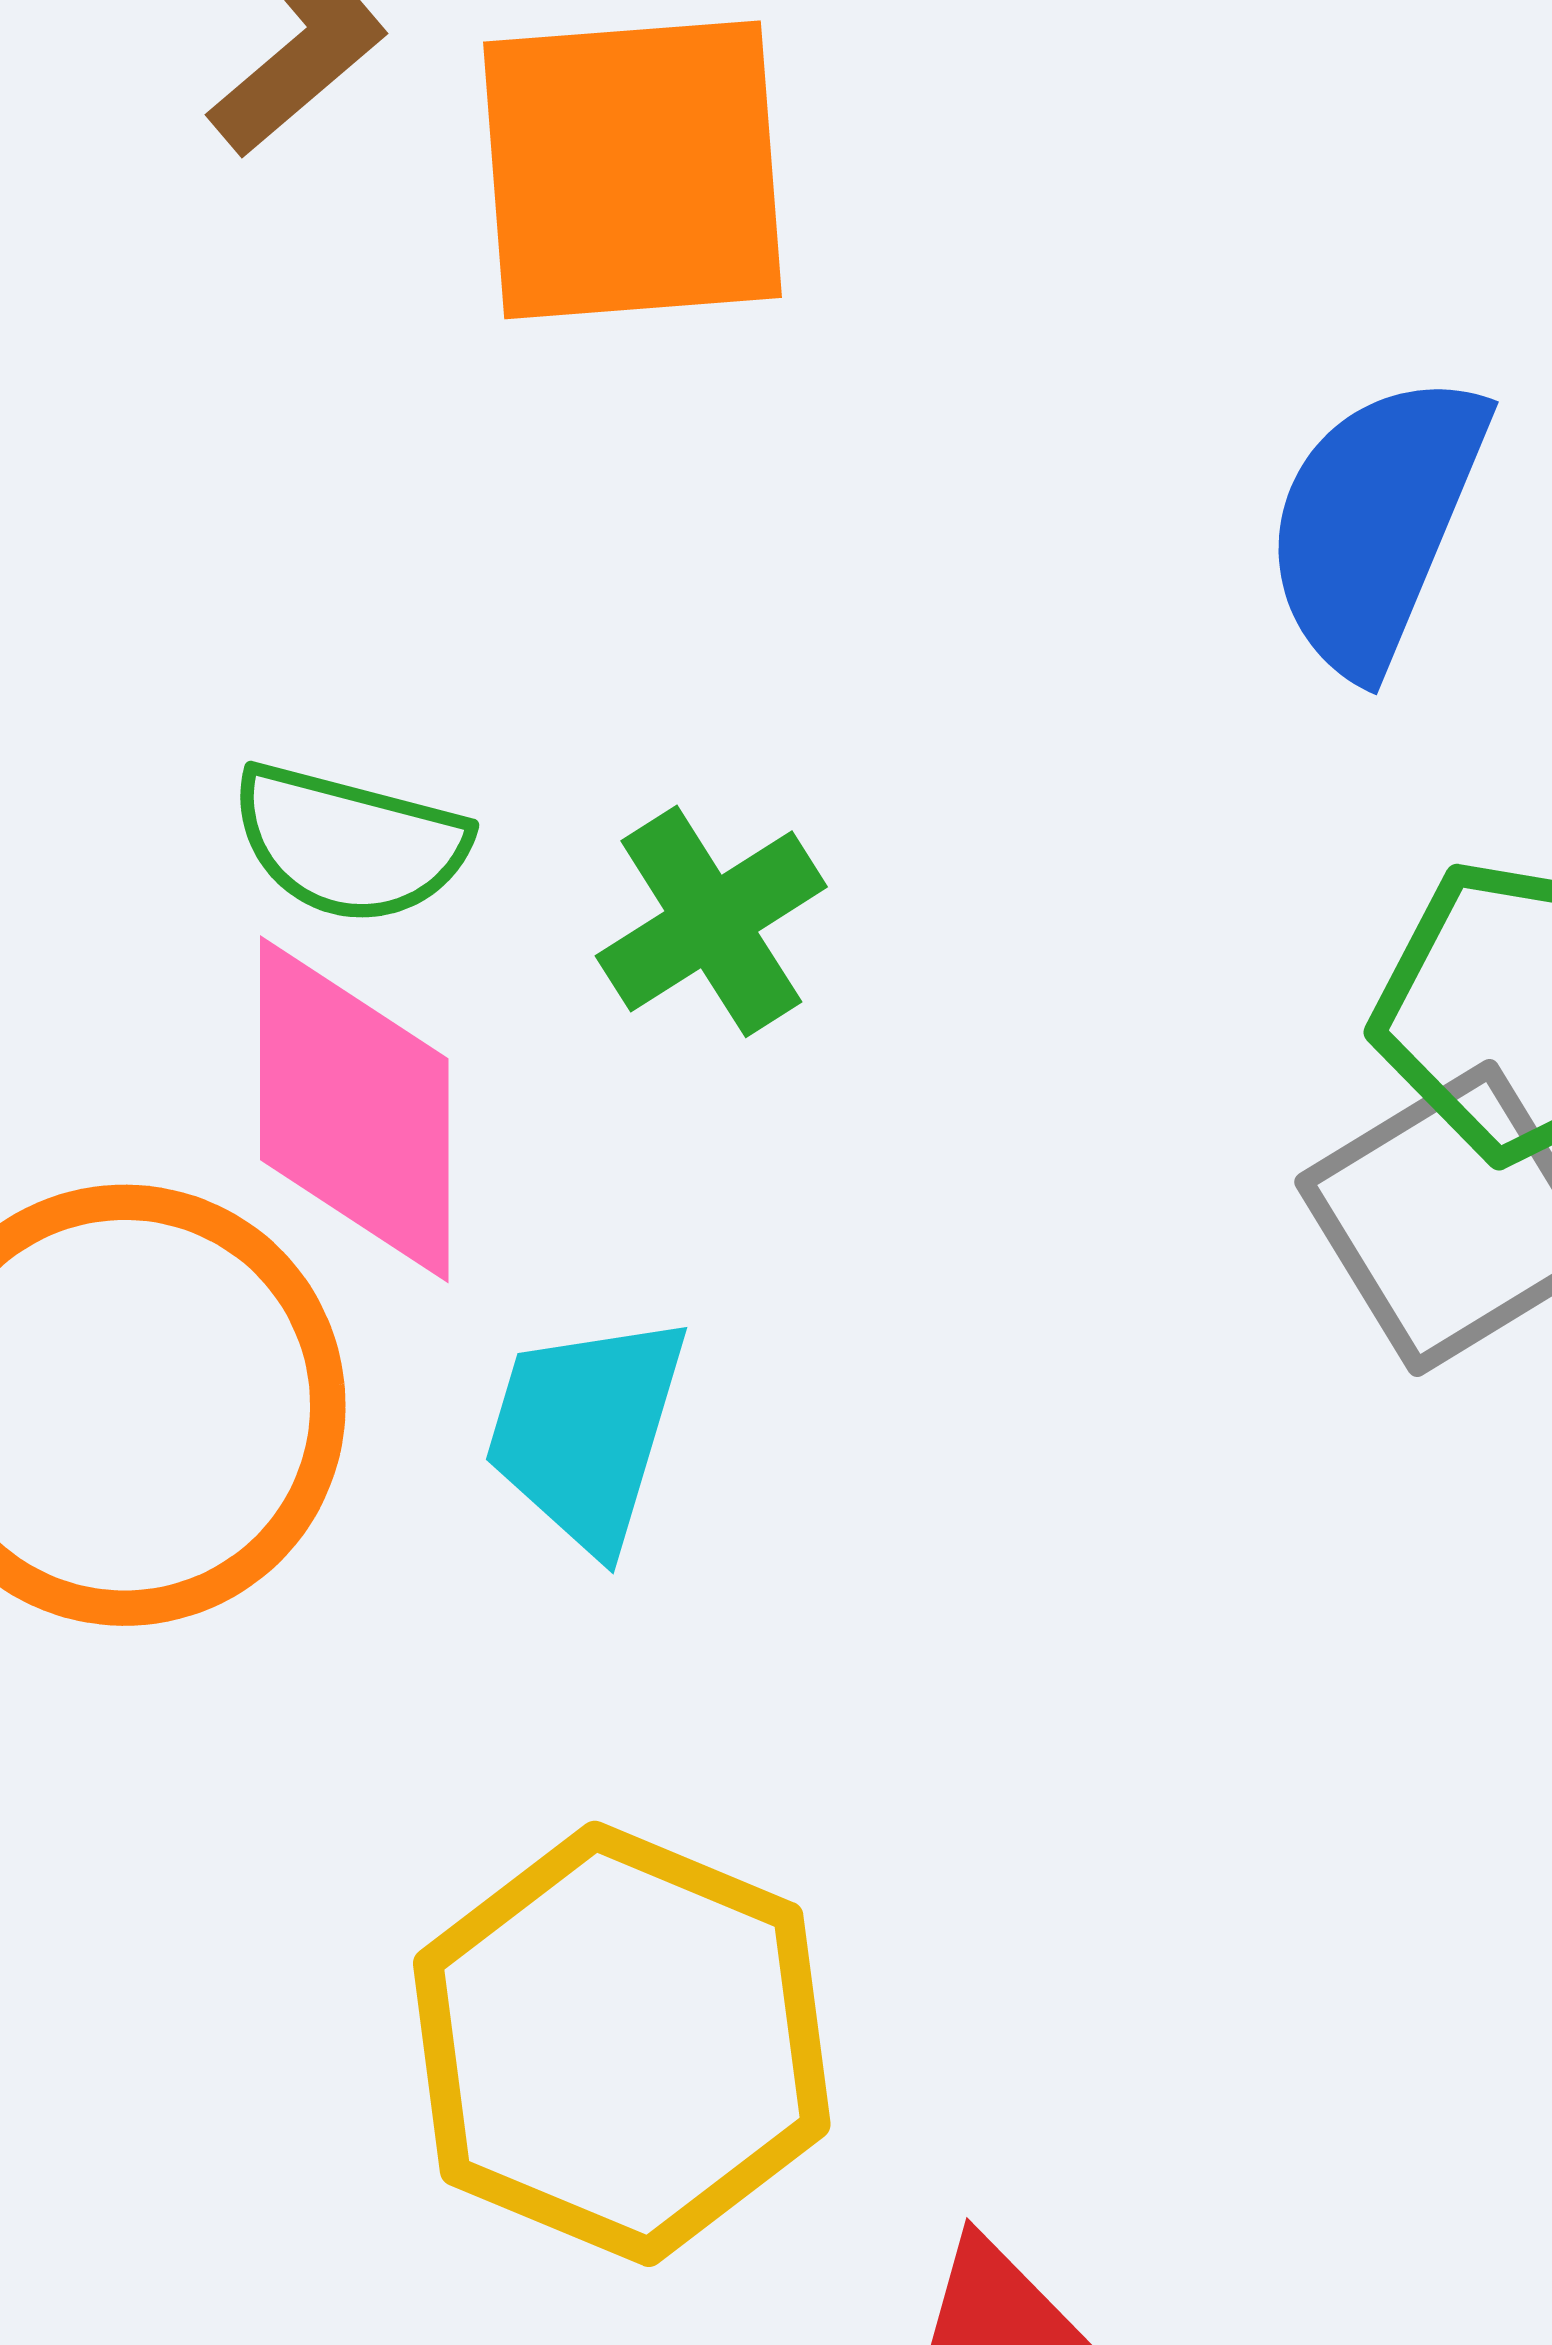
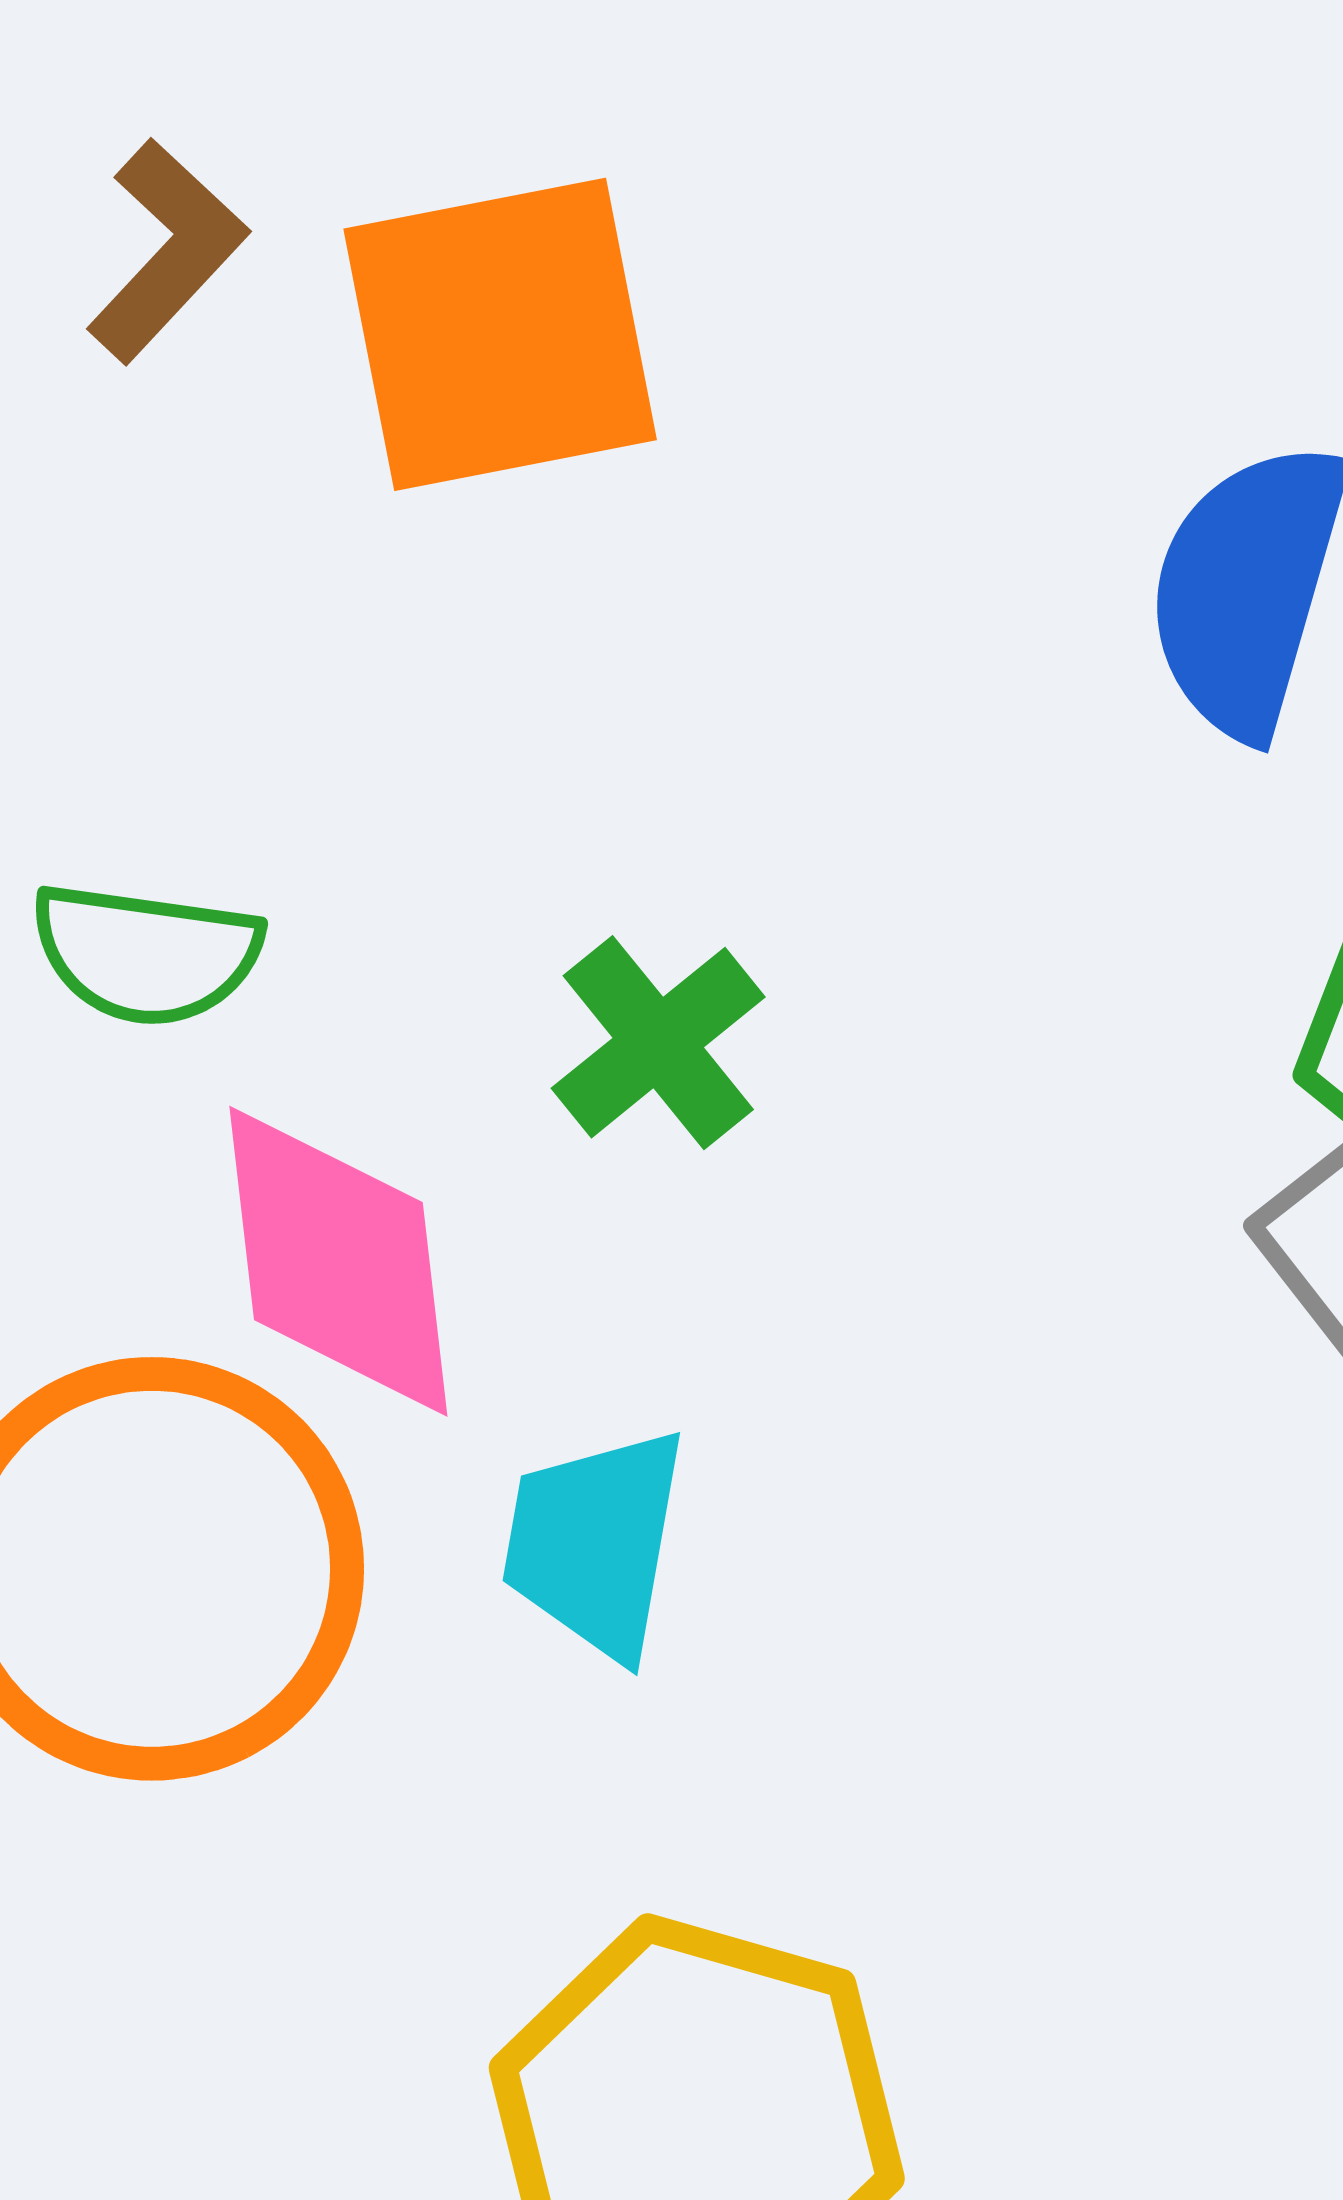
green semicircle: (350, 843) -> (146, 954), moved

